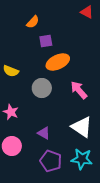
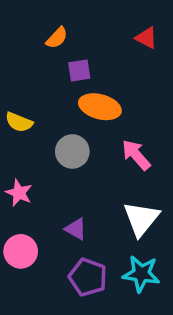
red triangle: (87, 12) -> (146, 38), moved
orange ellipse: (58, 62) -> (100, 107), turned 40
white triangle: (82, 127) -> (141, 219), turned 35

